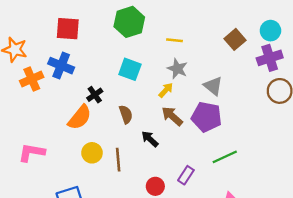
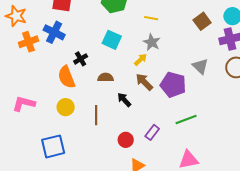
gray triangle: (213, 86) -> (200, 66), moved
brown semicircle: (126, 114) -> (105, 78), turned -77
orange semicircle: (80, 117) -> (66, 77), turned 115
yellow circle: (92, 153) -> (66, 107), moved

